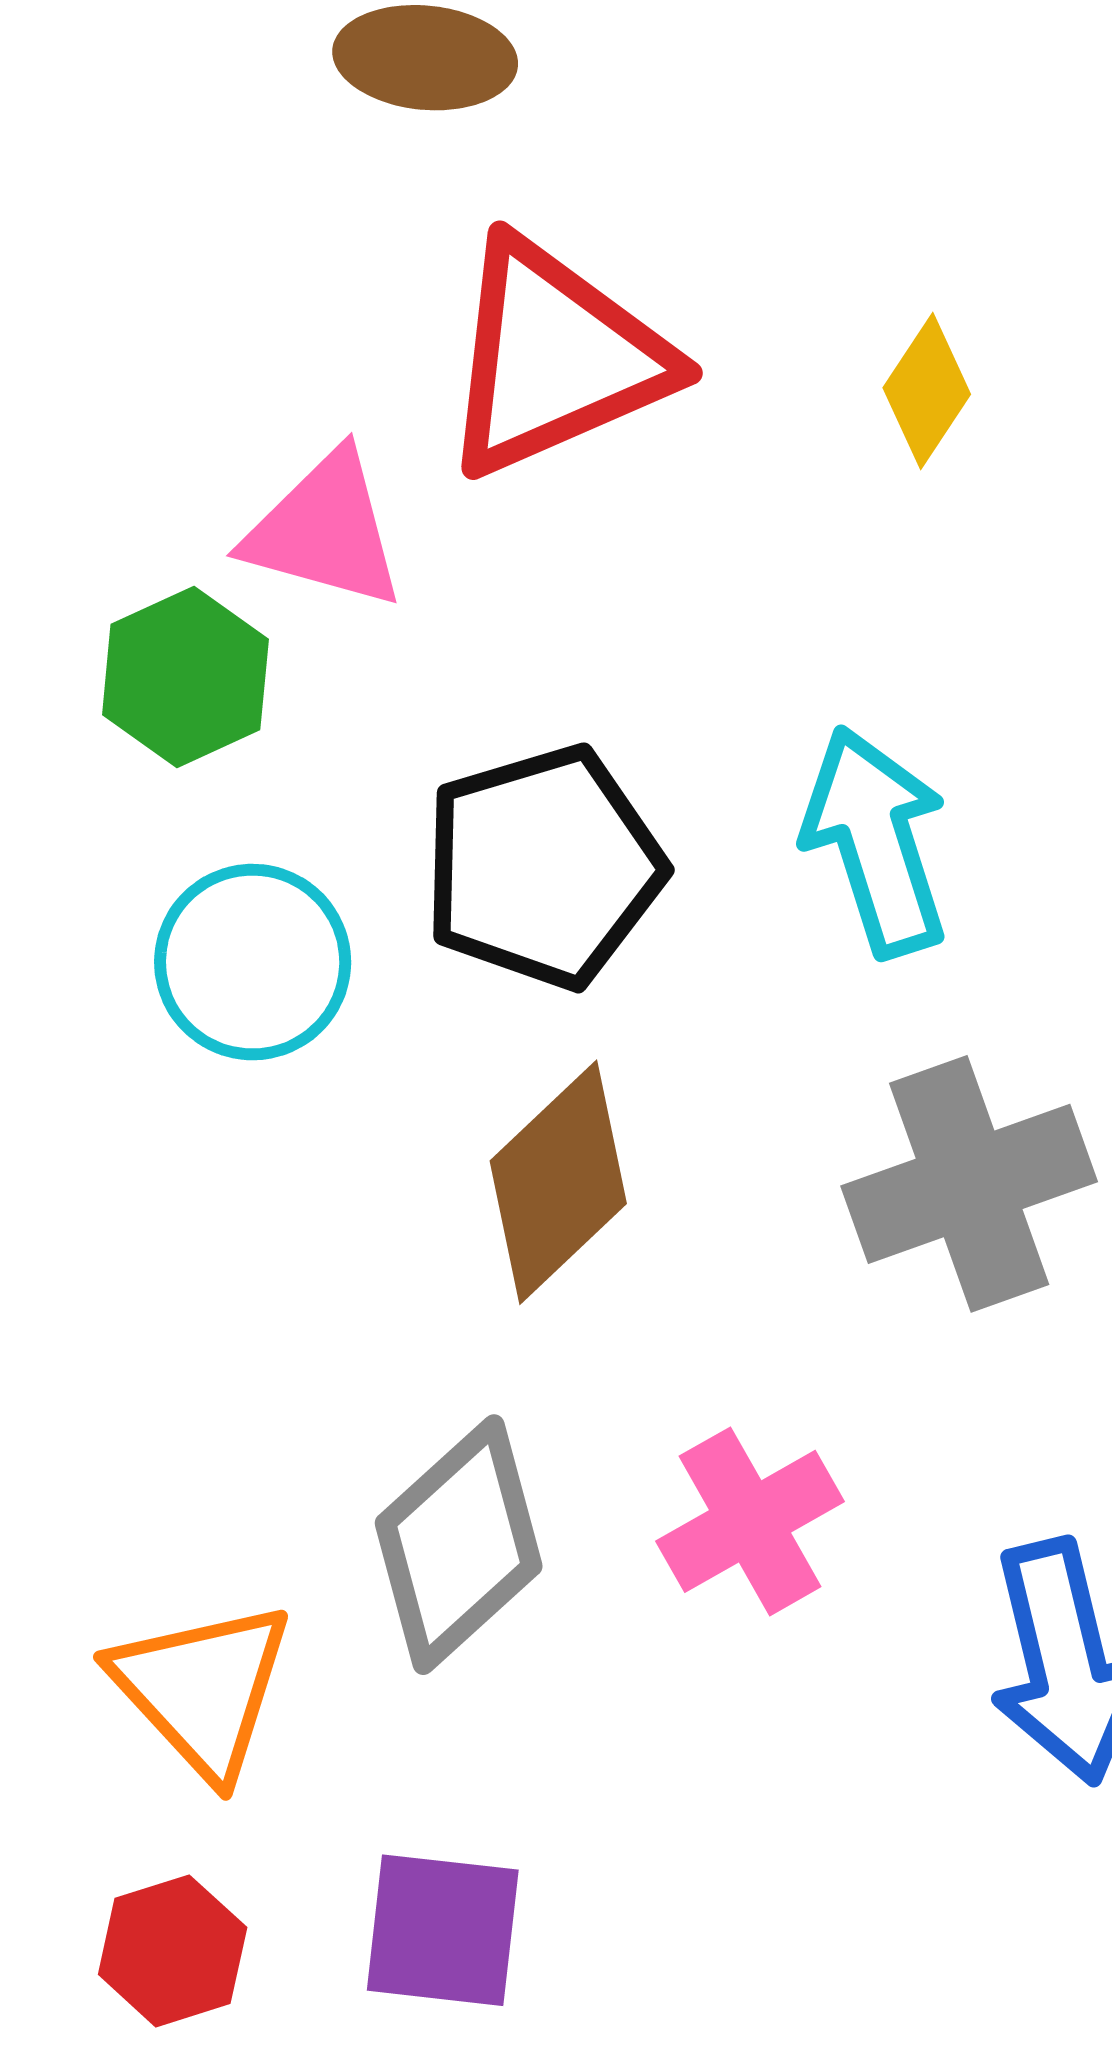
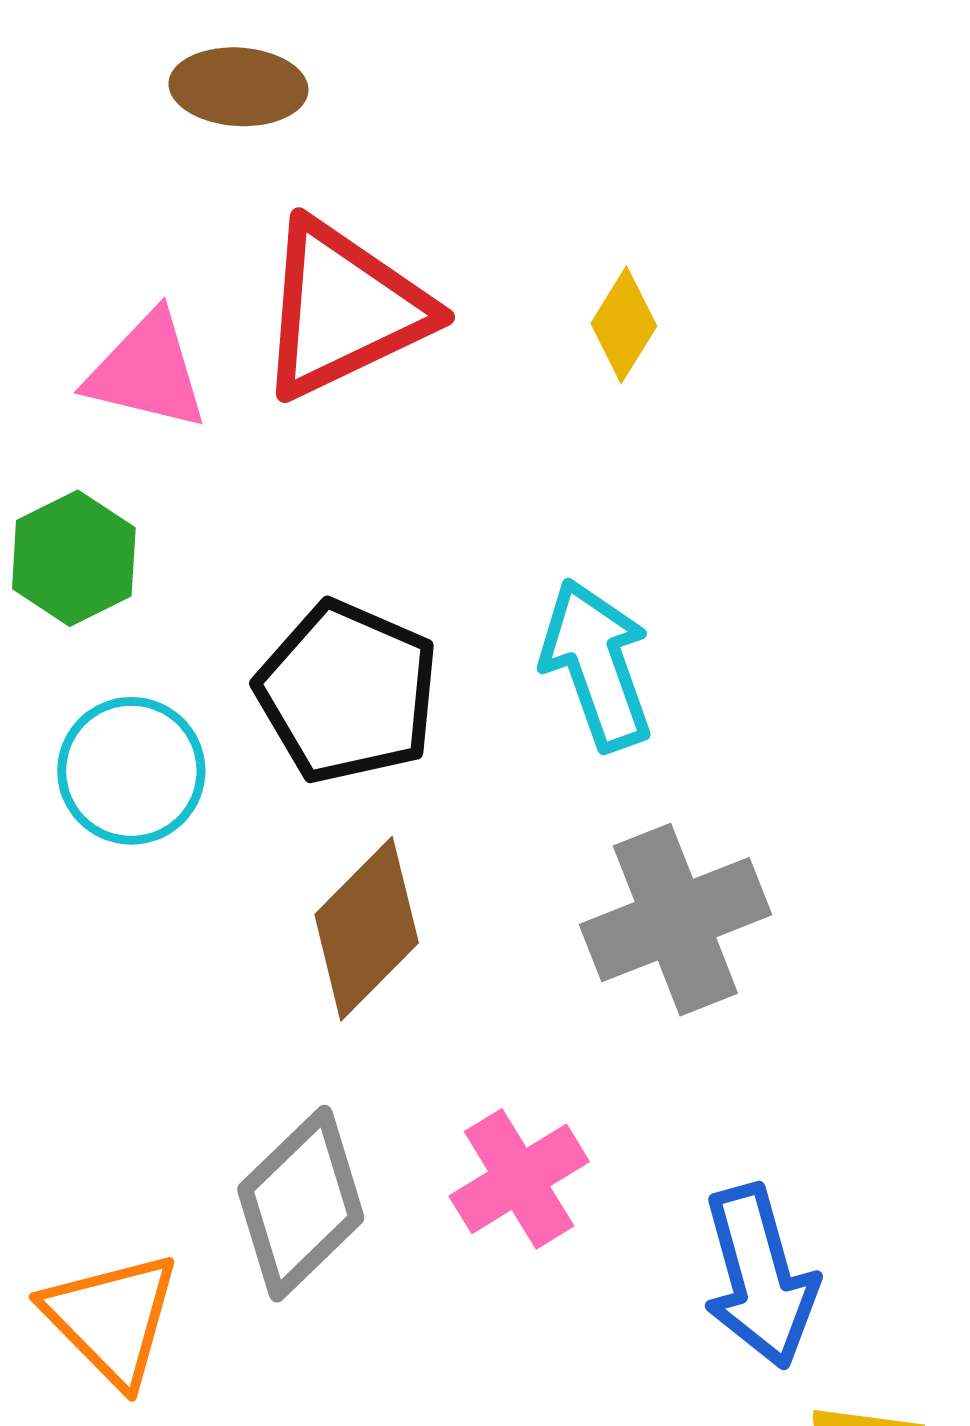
pink triangle: (325, 530) -> (147, 371), moved
black pentagon: (543, 867) -> (347, 692), turned -30

